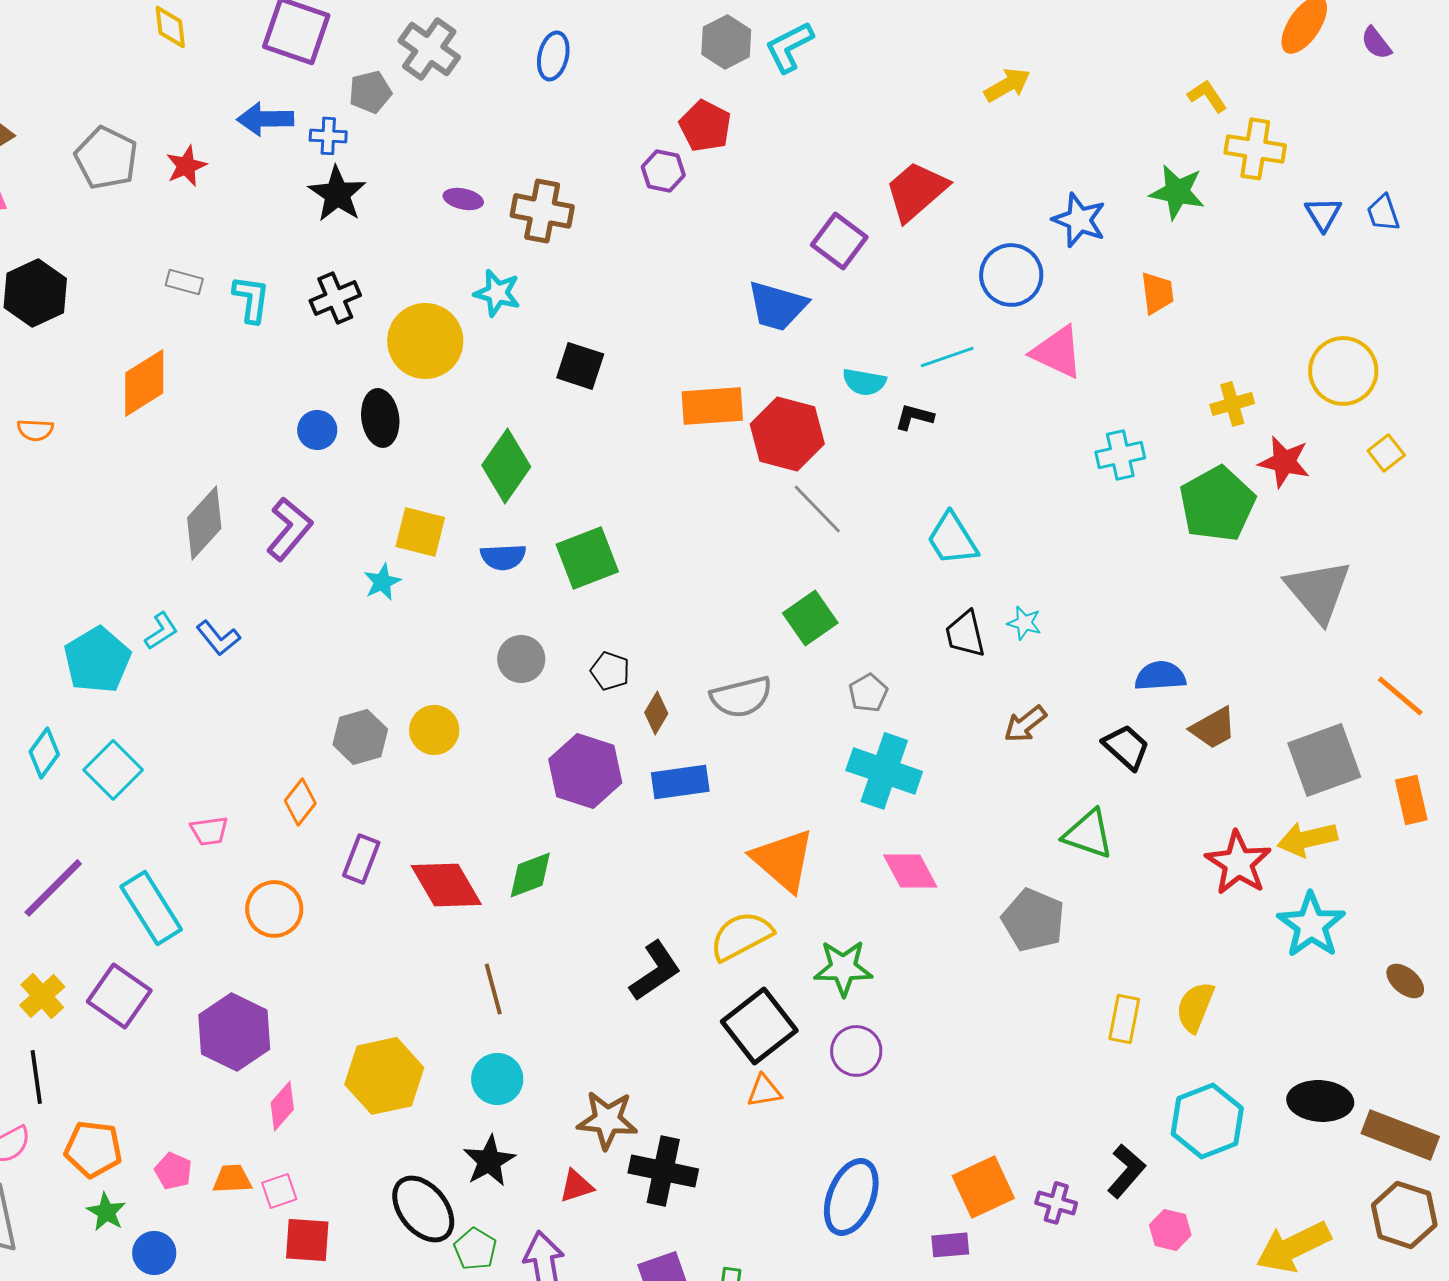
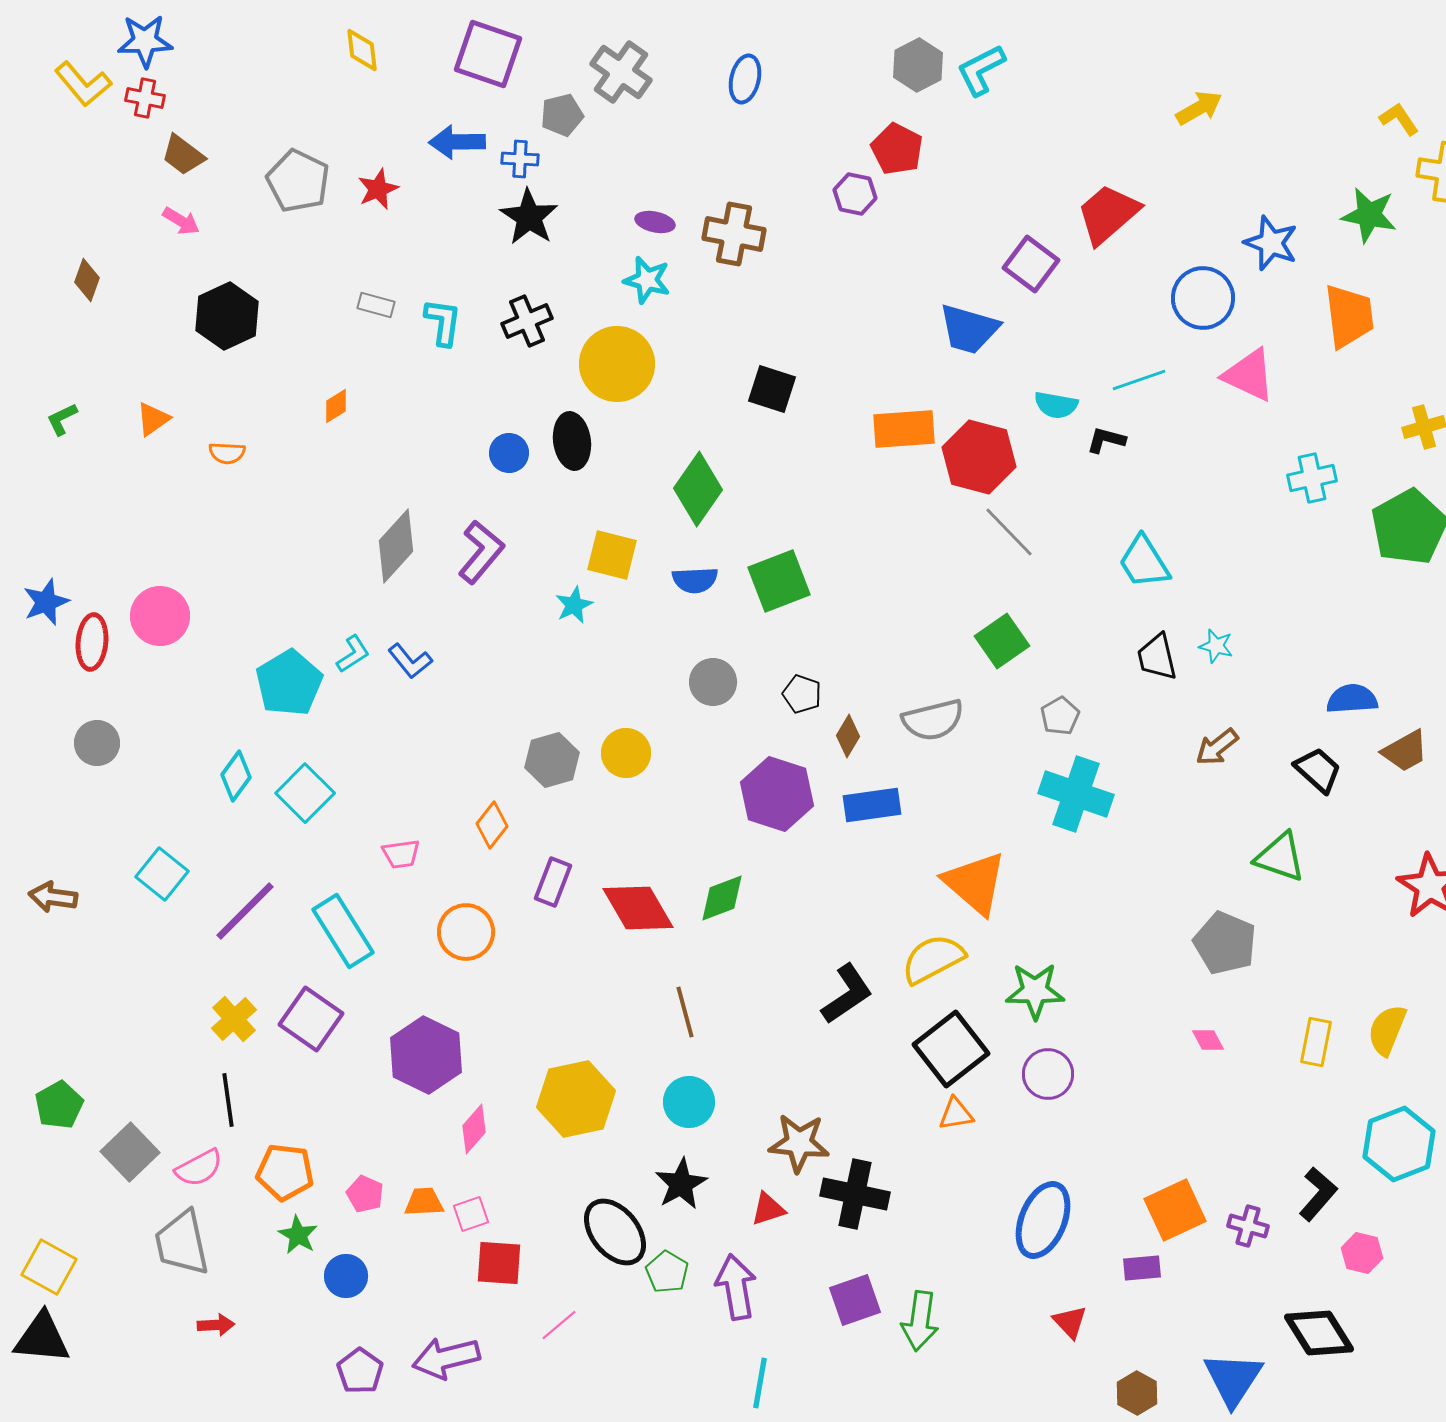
cyan star: (497, 293) -> (647, 280), moved
orange trapezoid: (1157, 293) -> (1349, 316), size x1.5
orange diamond: (144, 383) -> (336, 406), size x0.5
pink diamond: (910, 871) -> (1208, 1040), moved, size x0.6

